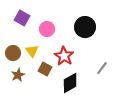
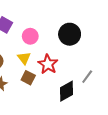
yellow triangle: (32, 51) -> (24, 58), moved
black diamond: (70, 83) -> (66, 91), moved

